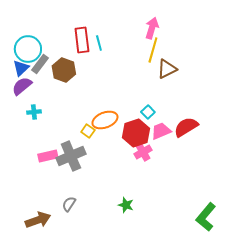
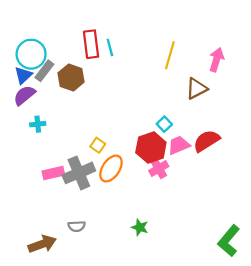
pink arrow: (152, 28) -> (216, 60), moved
brown triangle: (167, 69) -> (196, 89), moved
orange ellipse: (105, 120) -> (111, 169), moved, turned -35
gray semicircle: (69, 204) -> (77, 226), turned -126

